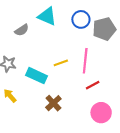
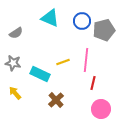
gray semicircle: (22, 30) -> (16, 33), moved
red line: (93, 85) -> (93, 83), turned -48

